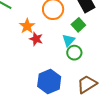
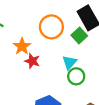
green square: (78, 25) -> (79, 35), moved

